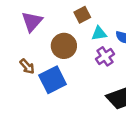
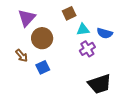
brown circle: (64, 46) -> (42, 38), moved
blue square: (53, 80) -> (43, 67), size x0.6

